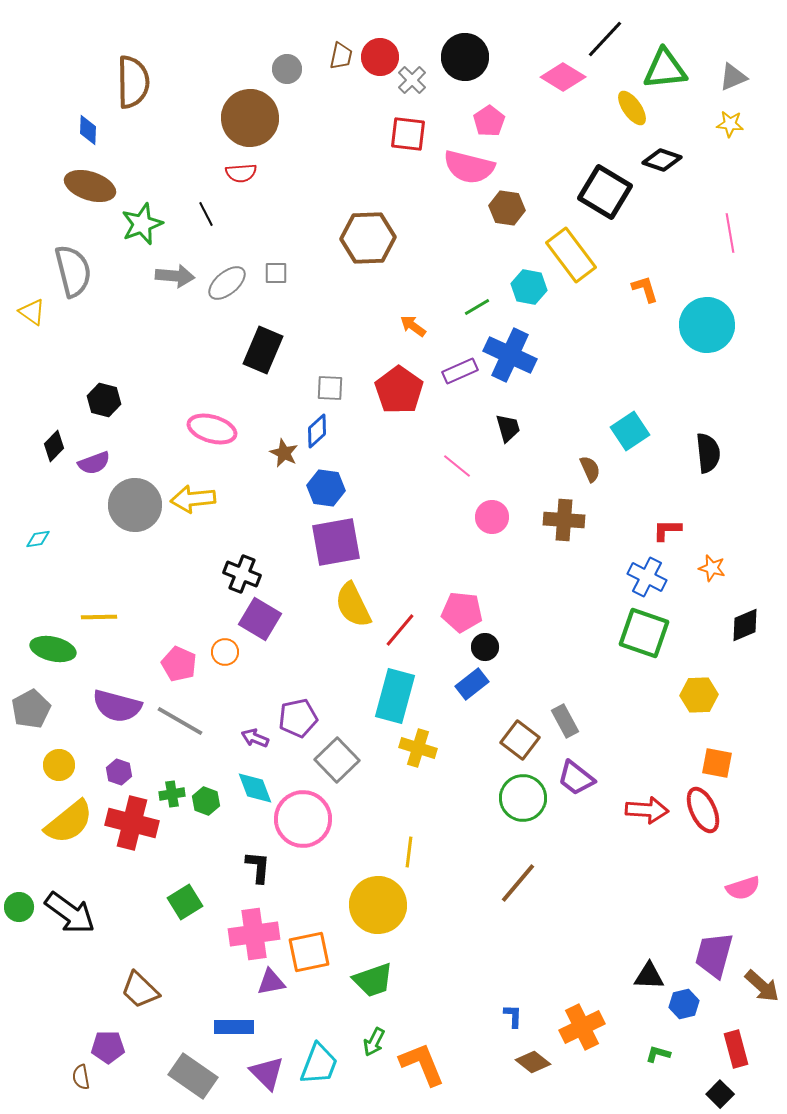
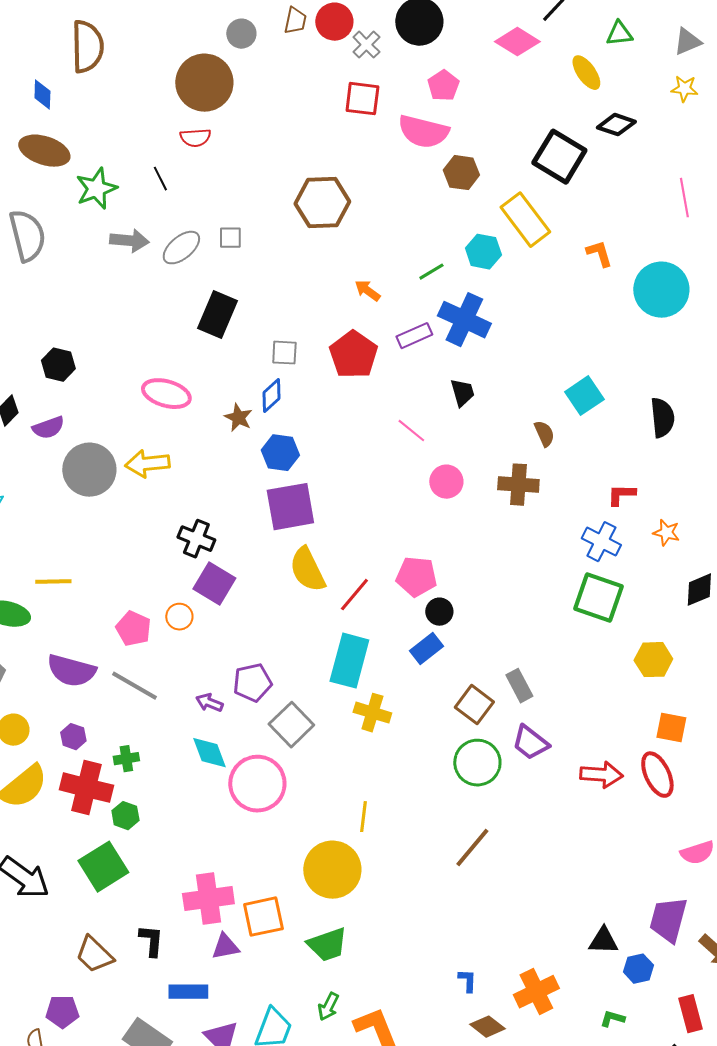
green triangle: (665, 69) -> (619, 34), size x0.6
green hexagon: (206, 801) -> (125, 816), moved
black L-shape: (258, 867) -> (151, 941), moved
green square: (185, 902) -> (103, 867), moved, size x1.4

